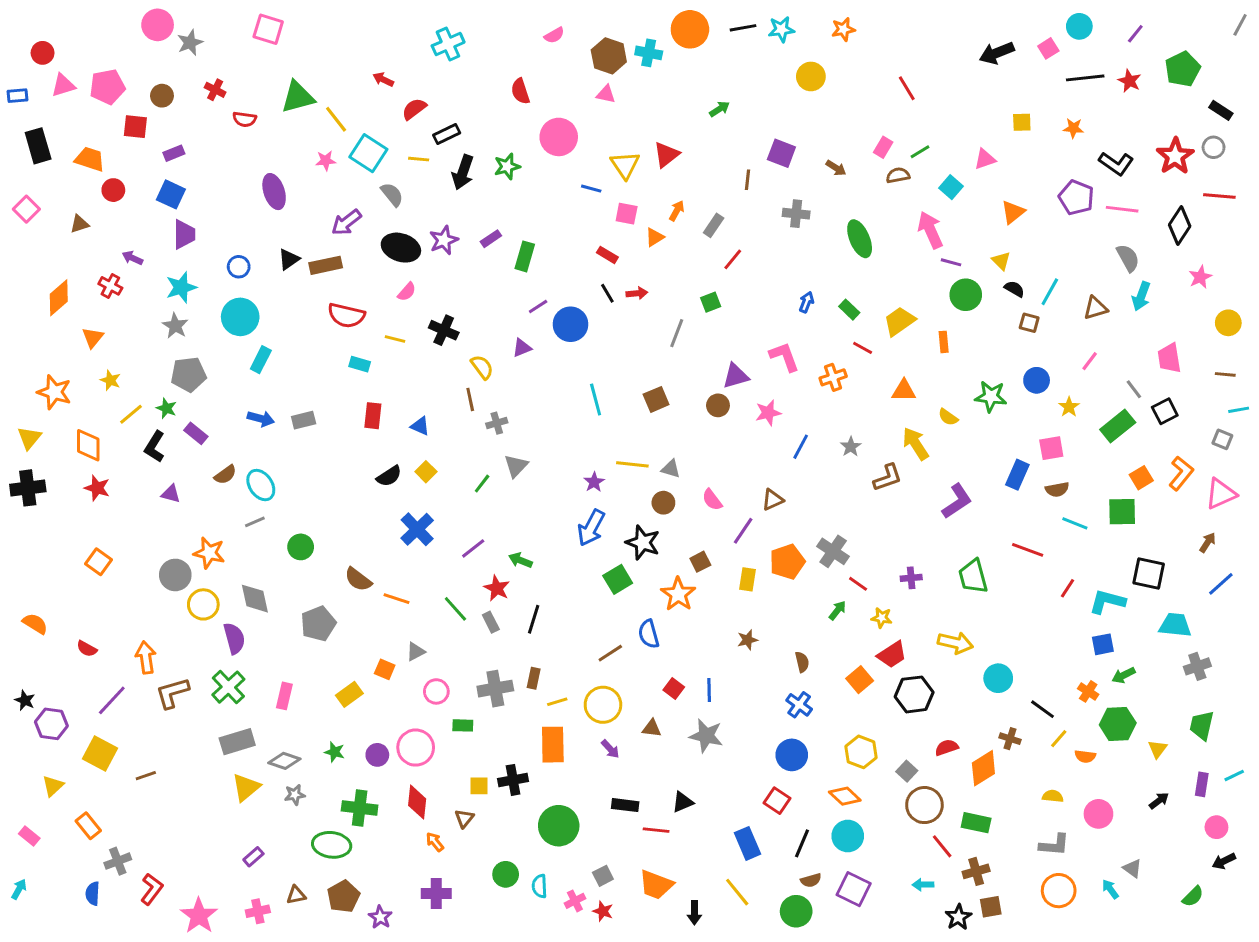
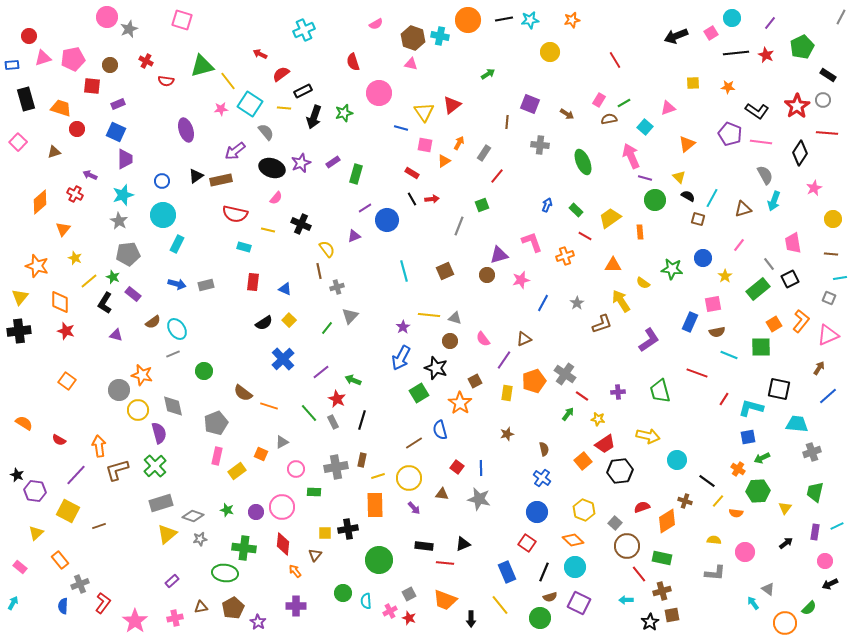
pink rectangle: (284, 696) -> (217, 456), moved
orange circle: (1059, 891) -> (785, 623), moved

